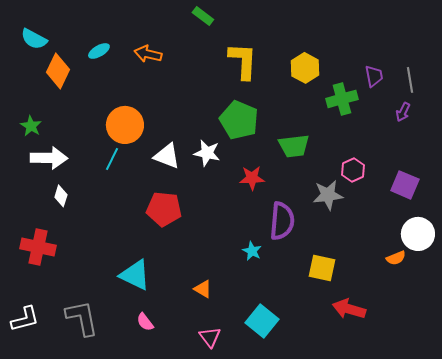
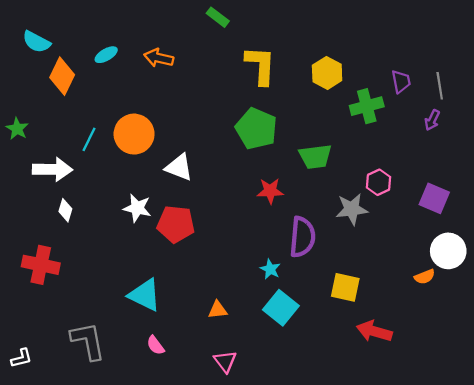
green star: (31, 126) -> (17, 129), moved
white star: (207, 153) -> (137, 208), moved
cyan line: (112, 159) -> (89, 139), moved
orange triangle: (203, 289) -> (218, 310), turned -36
white L-shape: (25, 319) -> (21, 358), moved, size x0.7
cyan square: (262, 321) -> (281, 308), moved

